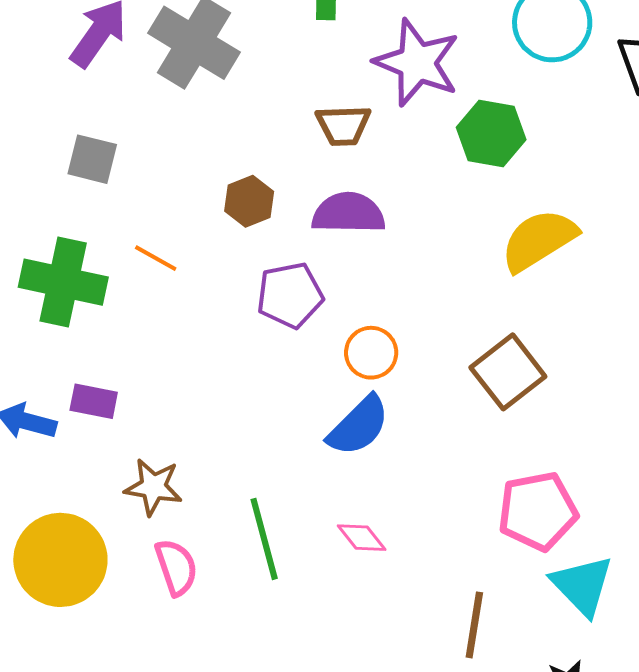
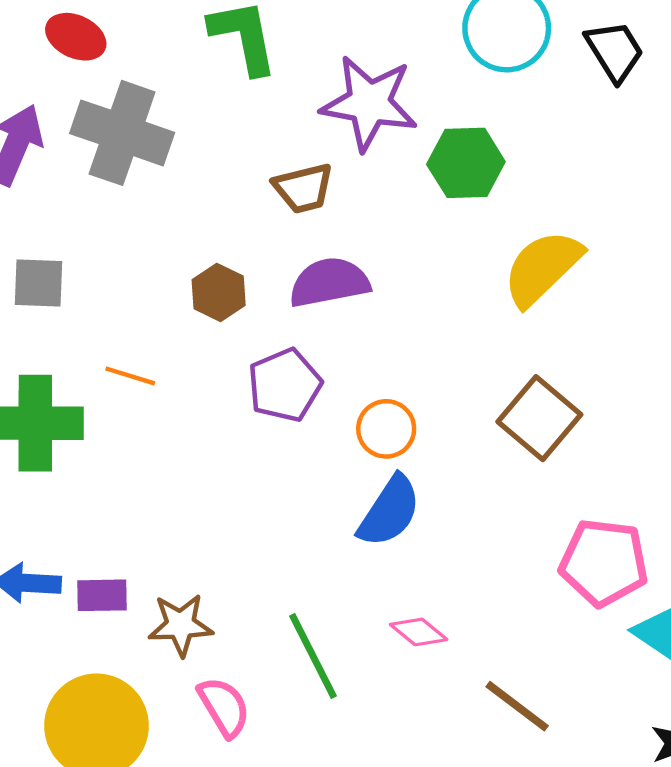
purple rectangle: (94, 401) -> (102, 595), moved
pink pentagon: (538, 511) -> (604, 563), turned 30
brown line: (474, 625) -> (517, 706), moved, turned -50

